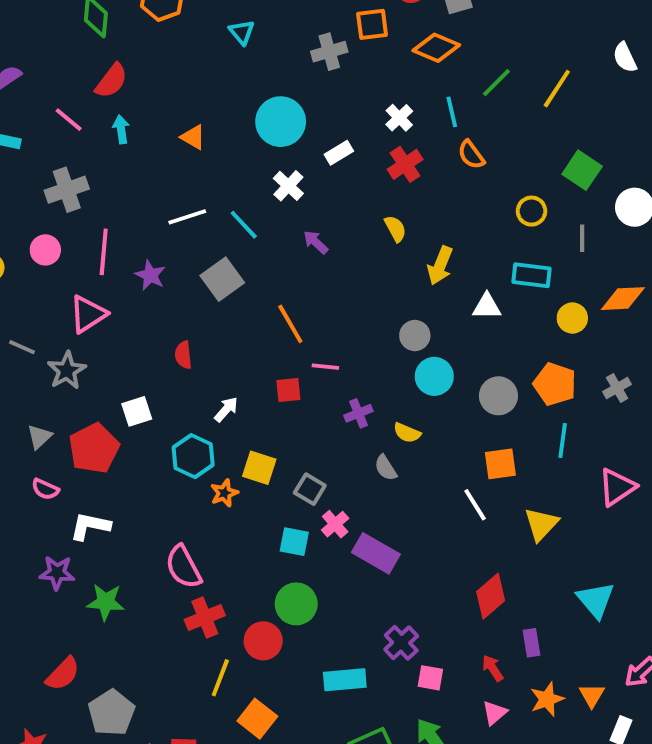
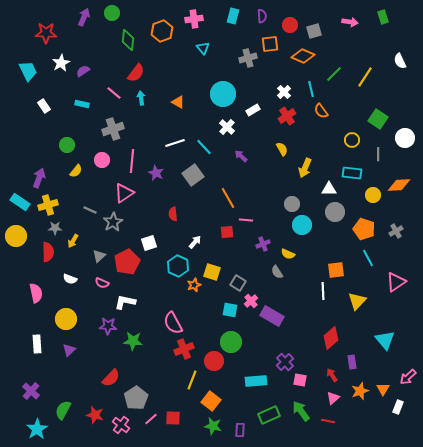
gray circle: (498, 396) -> (335, 212), moved
cyan line: (563, 441) -> (368, 258), turned -36
white line: (475, 505) -> (323, 291), turned 30

